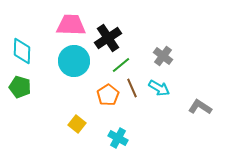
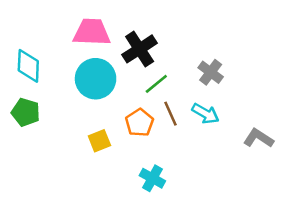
yellow square: (77, 124) -> (99, 141), moved, turned 30

